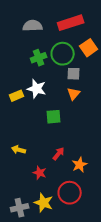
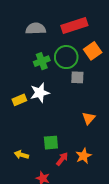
white star: (37, 89) -> (40, 93), turned -30
orange triangle: (74, 94) -> (89, 118), moved
green square: (54, 117) -> (51, 143), moved
orange star: (80, 165) -> (84, 156), moved

